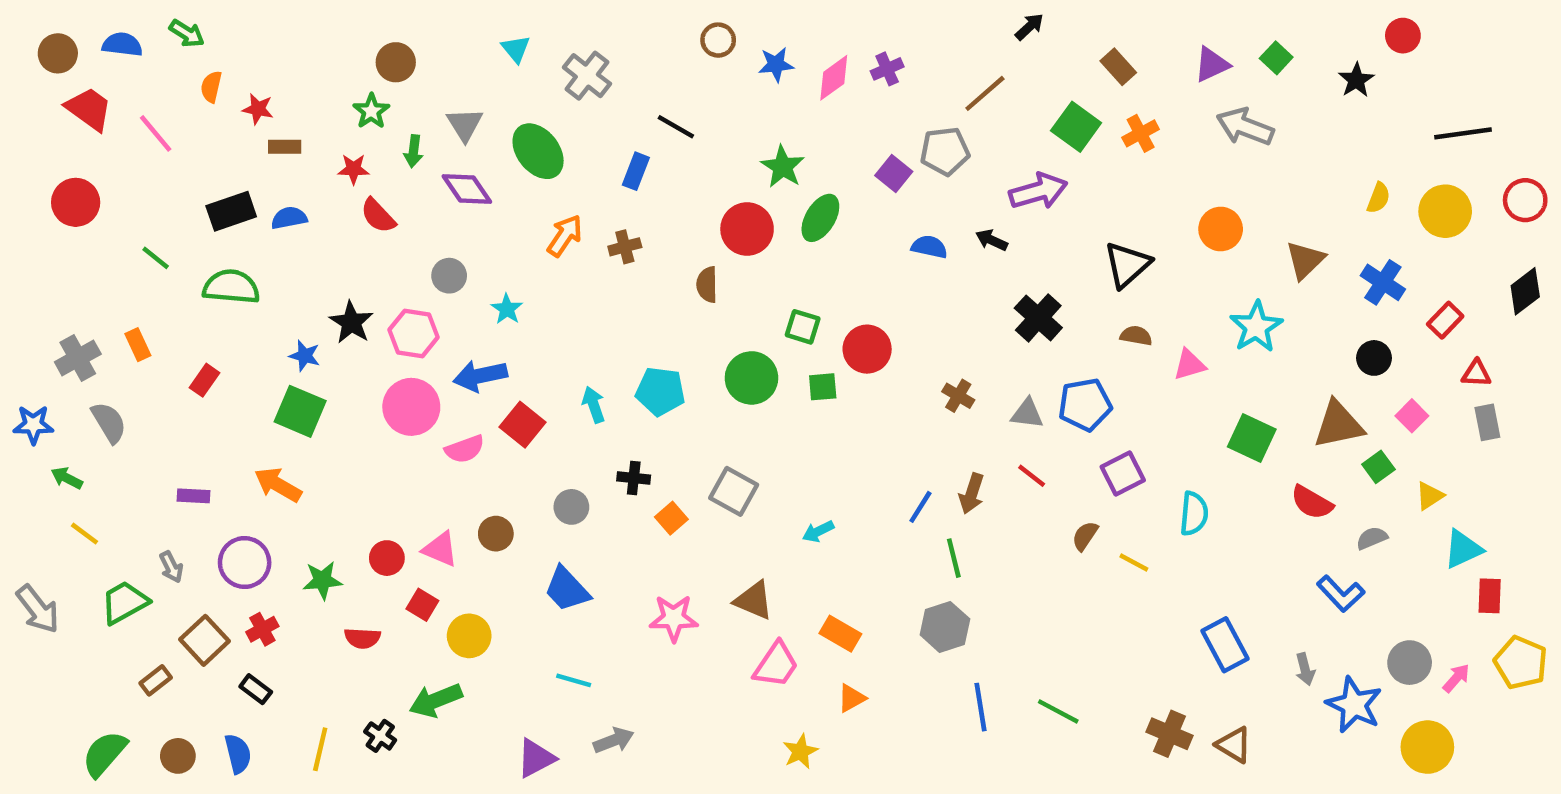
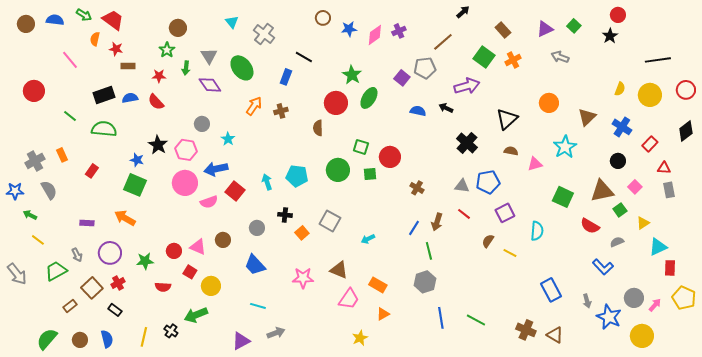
red circle: (1403, 36) -> (618, 15), moved
red trapezoid: (89, 109) -> (113, 20), moved
gray arrow: (1245, 127) -> (560, 57), size x0.7
red semicircle: (378, 216) -> (156, 102), moved
brown cross: (958, 396) -> (417, 188), moved

